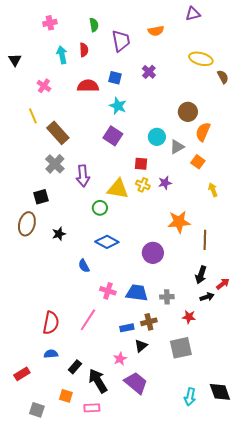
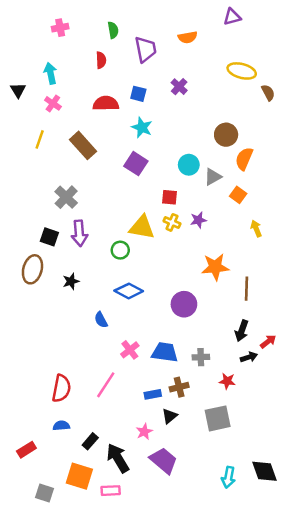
cyan arrow: (62, 55) -> (50, 73), moved
black triangle: (15, 60) -> (18, 90), moved
yellow line: (33, 116) -> (40, 139), turned 42
brown rectangle: (58, 133) -> (83, 145), moved
purple arrow: (83, 176) -> (79, 233), moved
black square: (41, 197) -> (49, 237), turned 35
pink cross: (108, 291) -> (130, 350), turned 35
orange square: (66, 396) -> (79, 476), size x1.6

